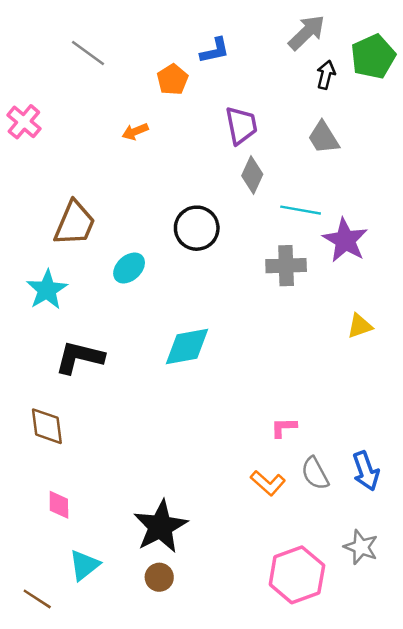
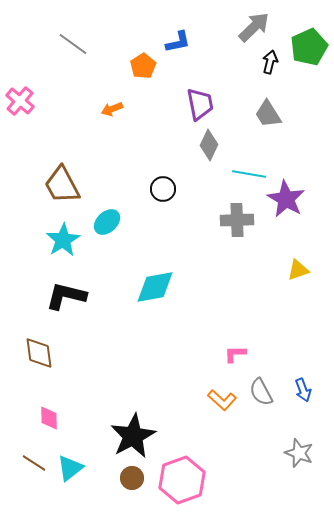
brown trapezoid: (75, 223) -> (62, 185), turned 129
black circle: (197, 228) -> (163, 189), size x0.7
cyan star: (47, 290) -> (63, 240), moved
blue arrow: (366, 471) -> (303, 390), size x0.7
pink hexagon: (297, 575) -> (182, 480), moved
brown line: (37, 599) -> (34, 463), moved

